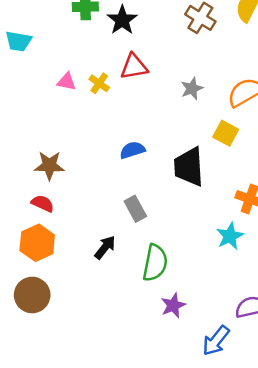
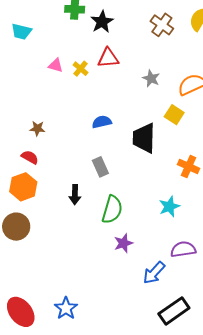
gray star: (192, 89) -> (151, 78), turned -30
brown star: (49, 165) -> (37, 129), size x0.7
cyan star: (230, 236) -> (169, 207), moved
black arrow: (105, 247) -> (75, 195), turned 138

